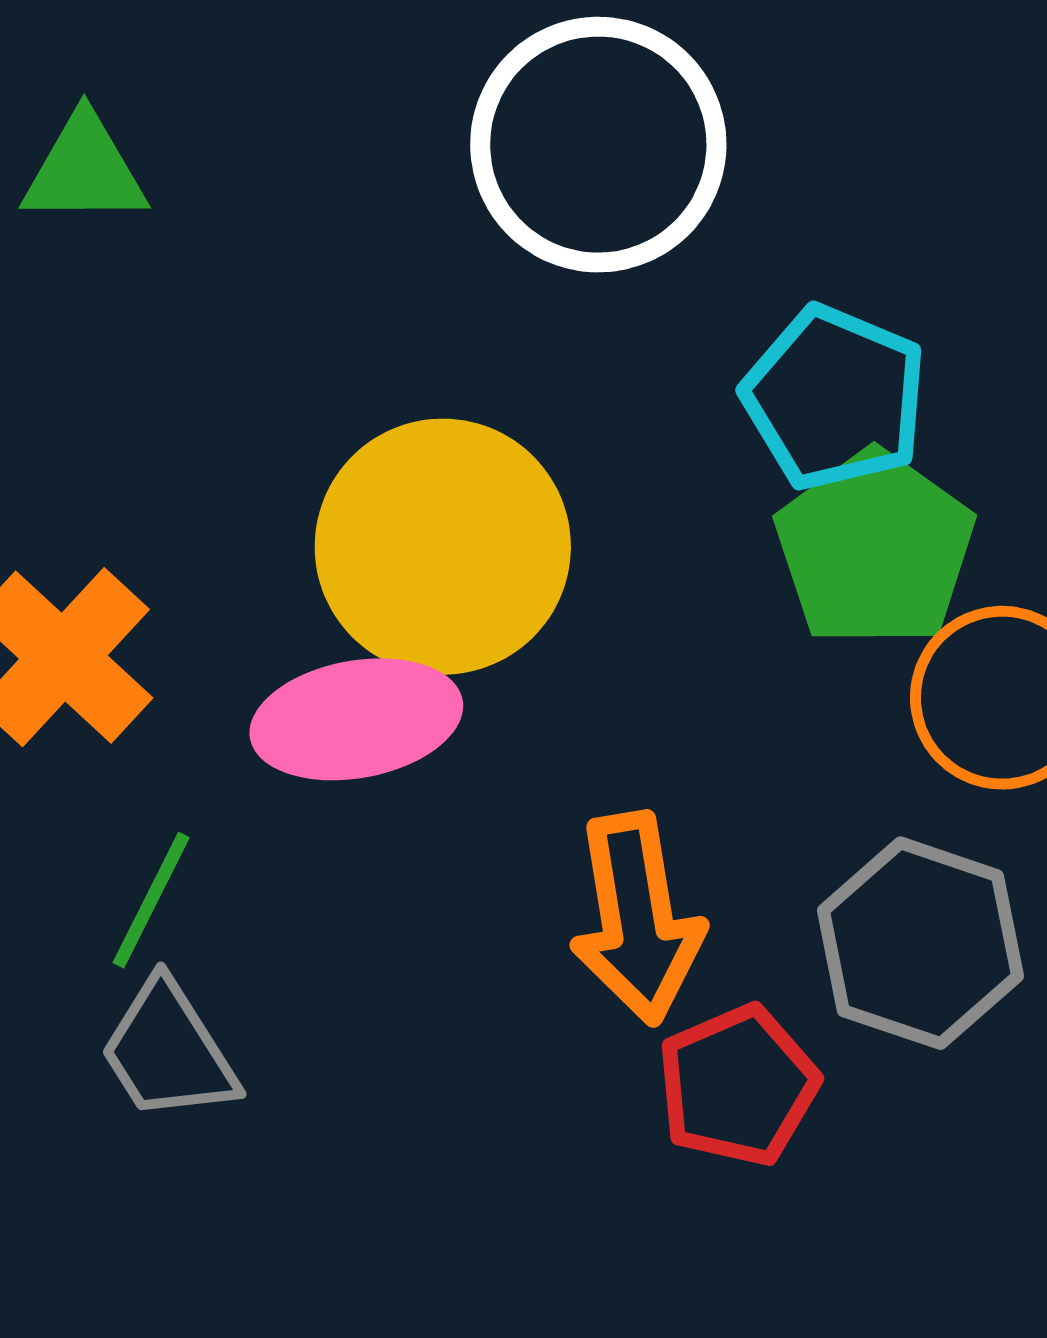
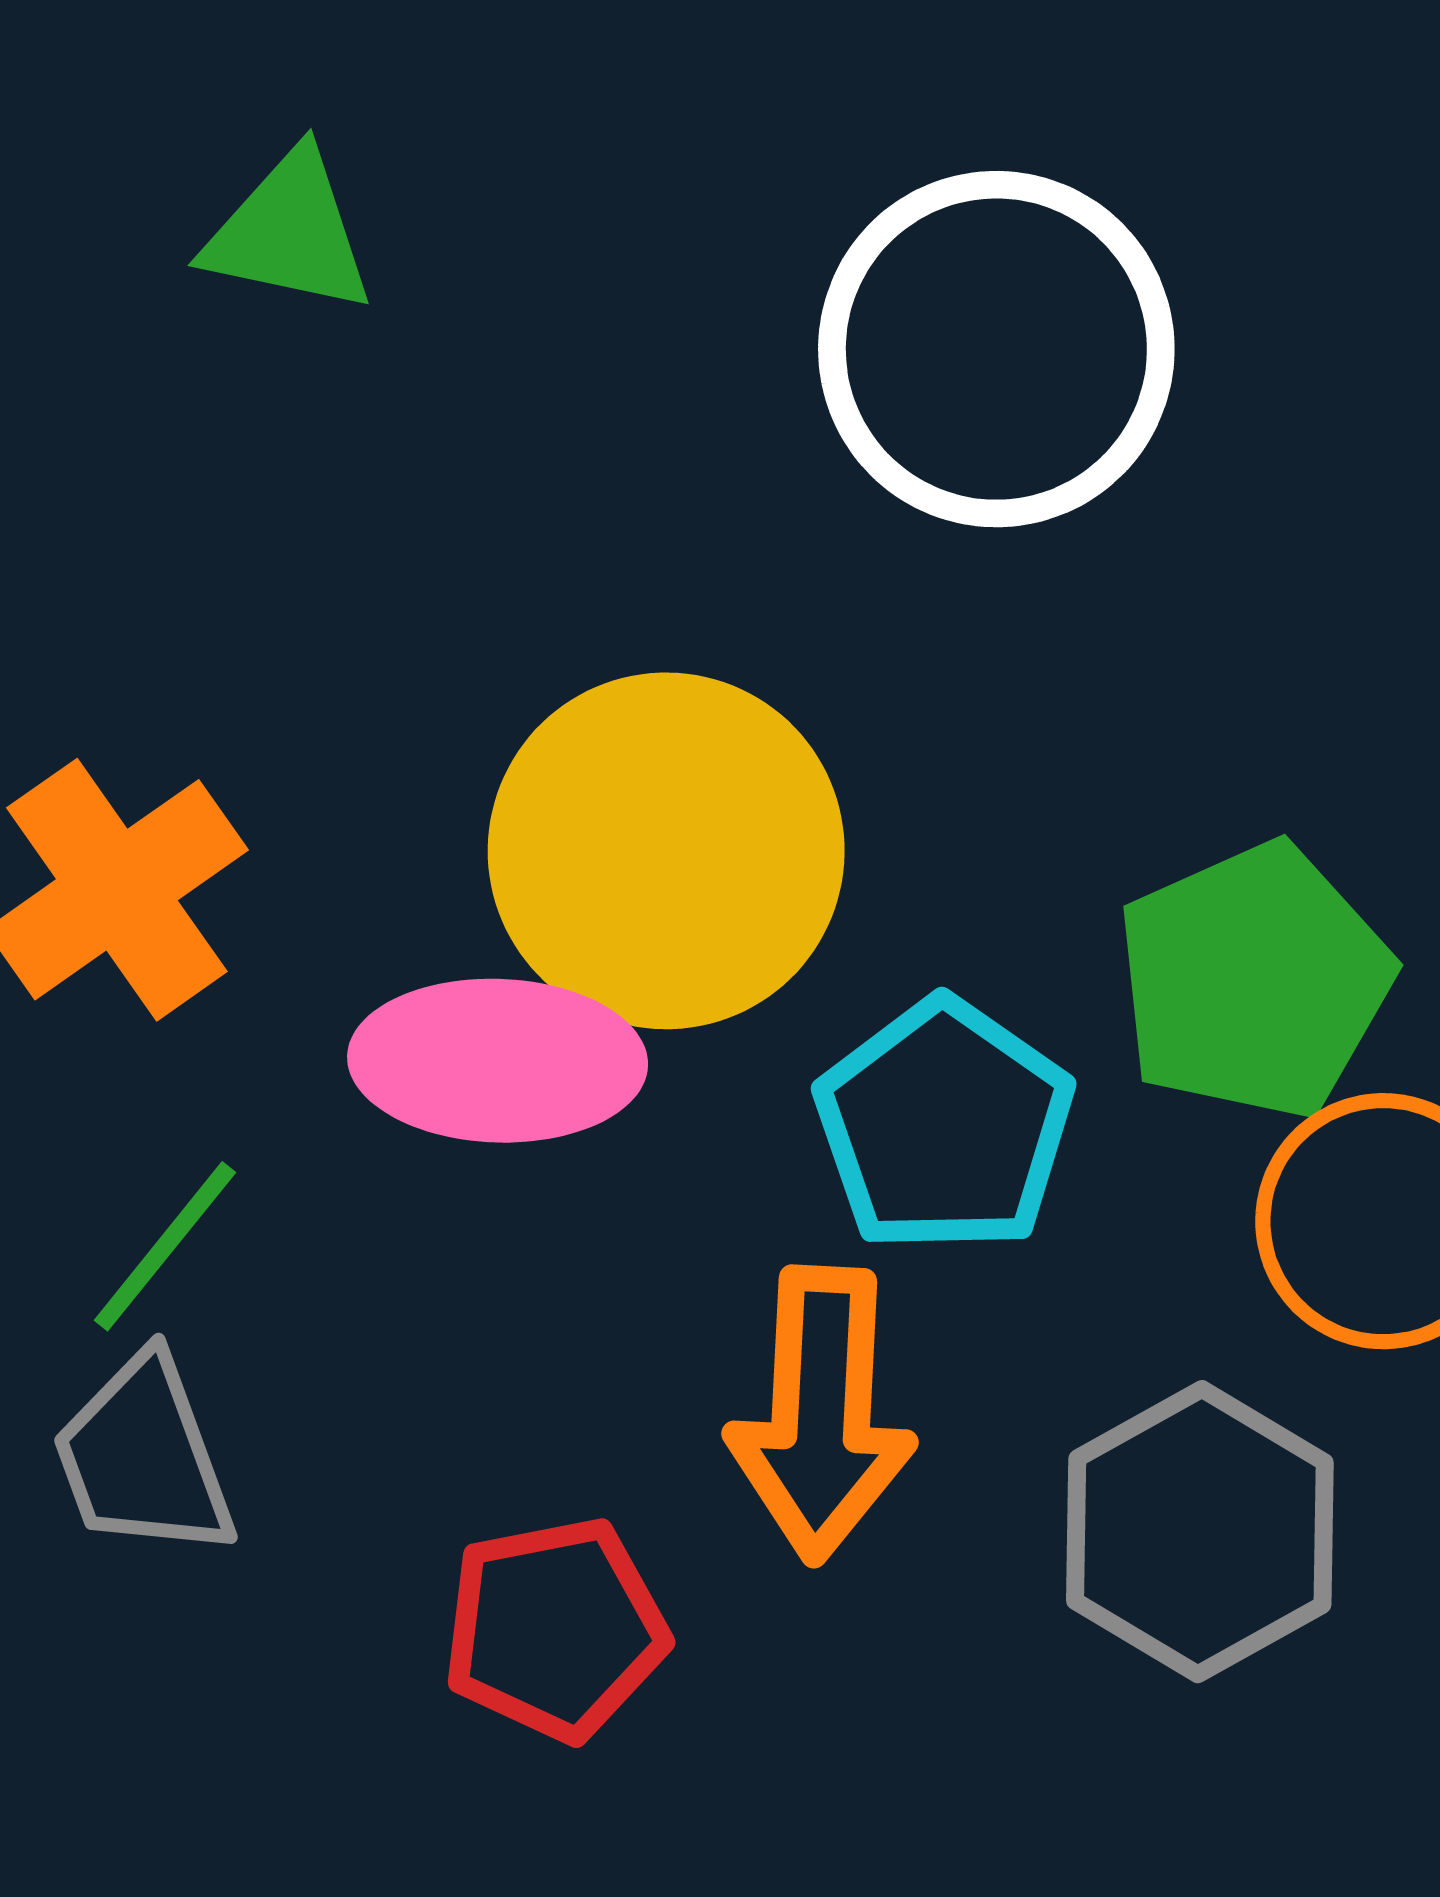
cyan pentagon: (835, 398) -> (944, 1126), moved
red pentagon: (738, 1086) -> (555, 1629), moved

